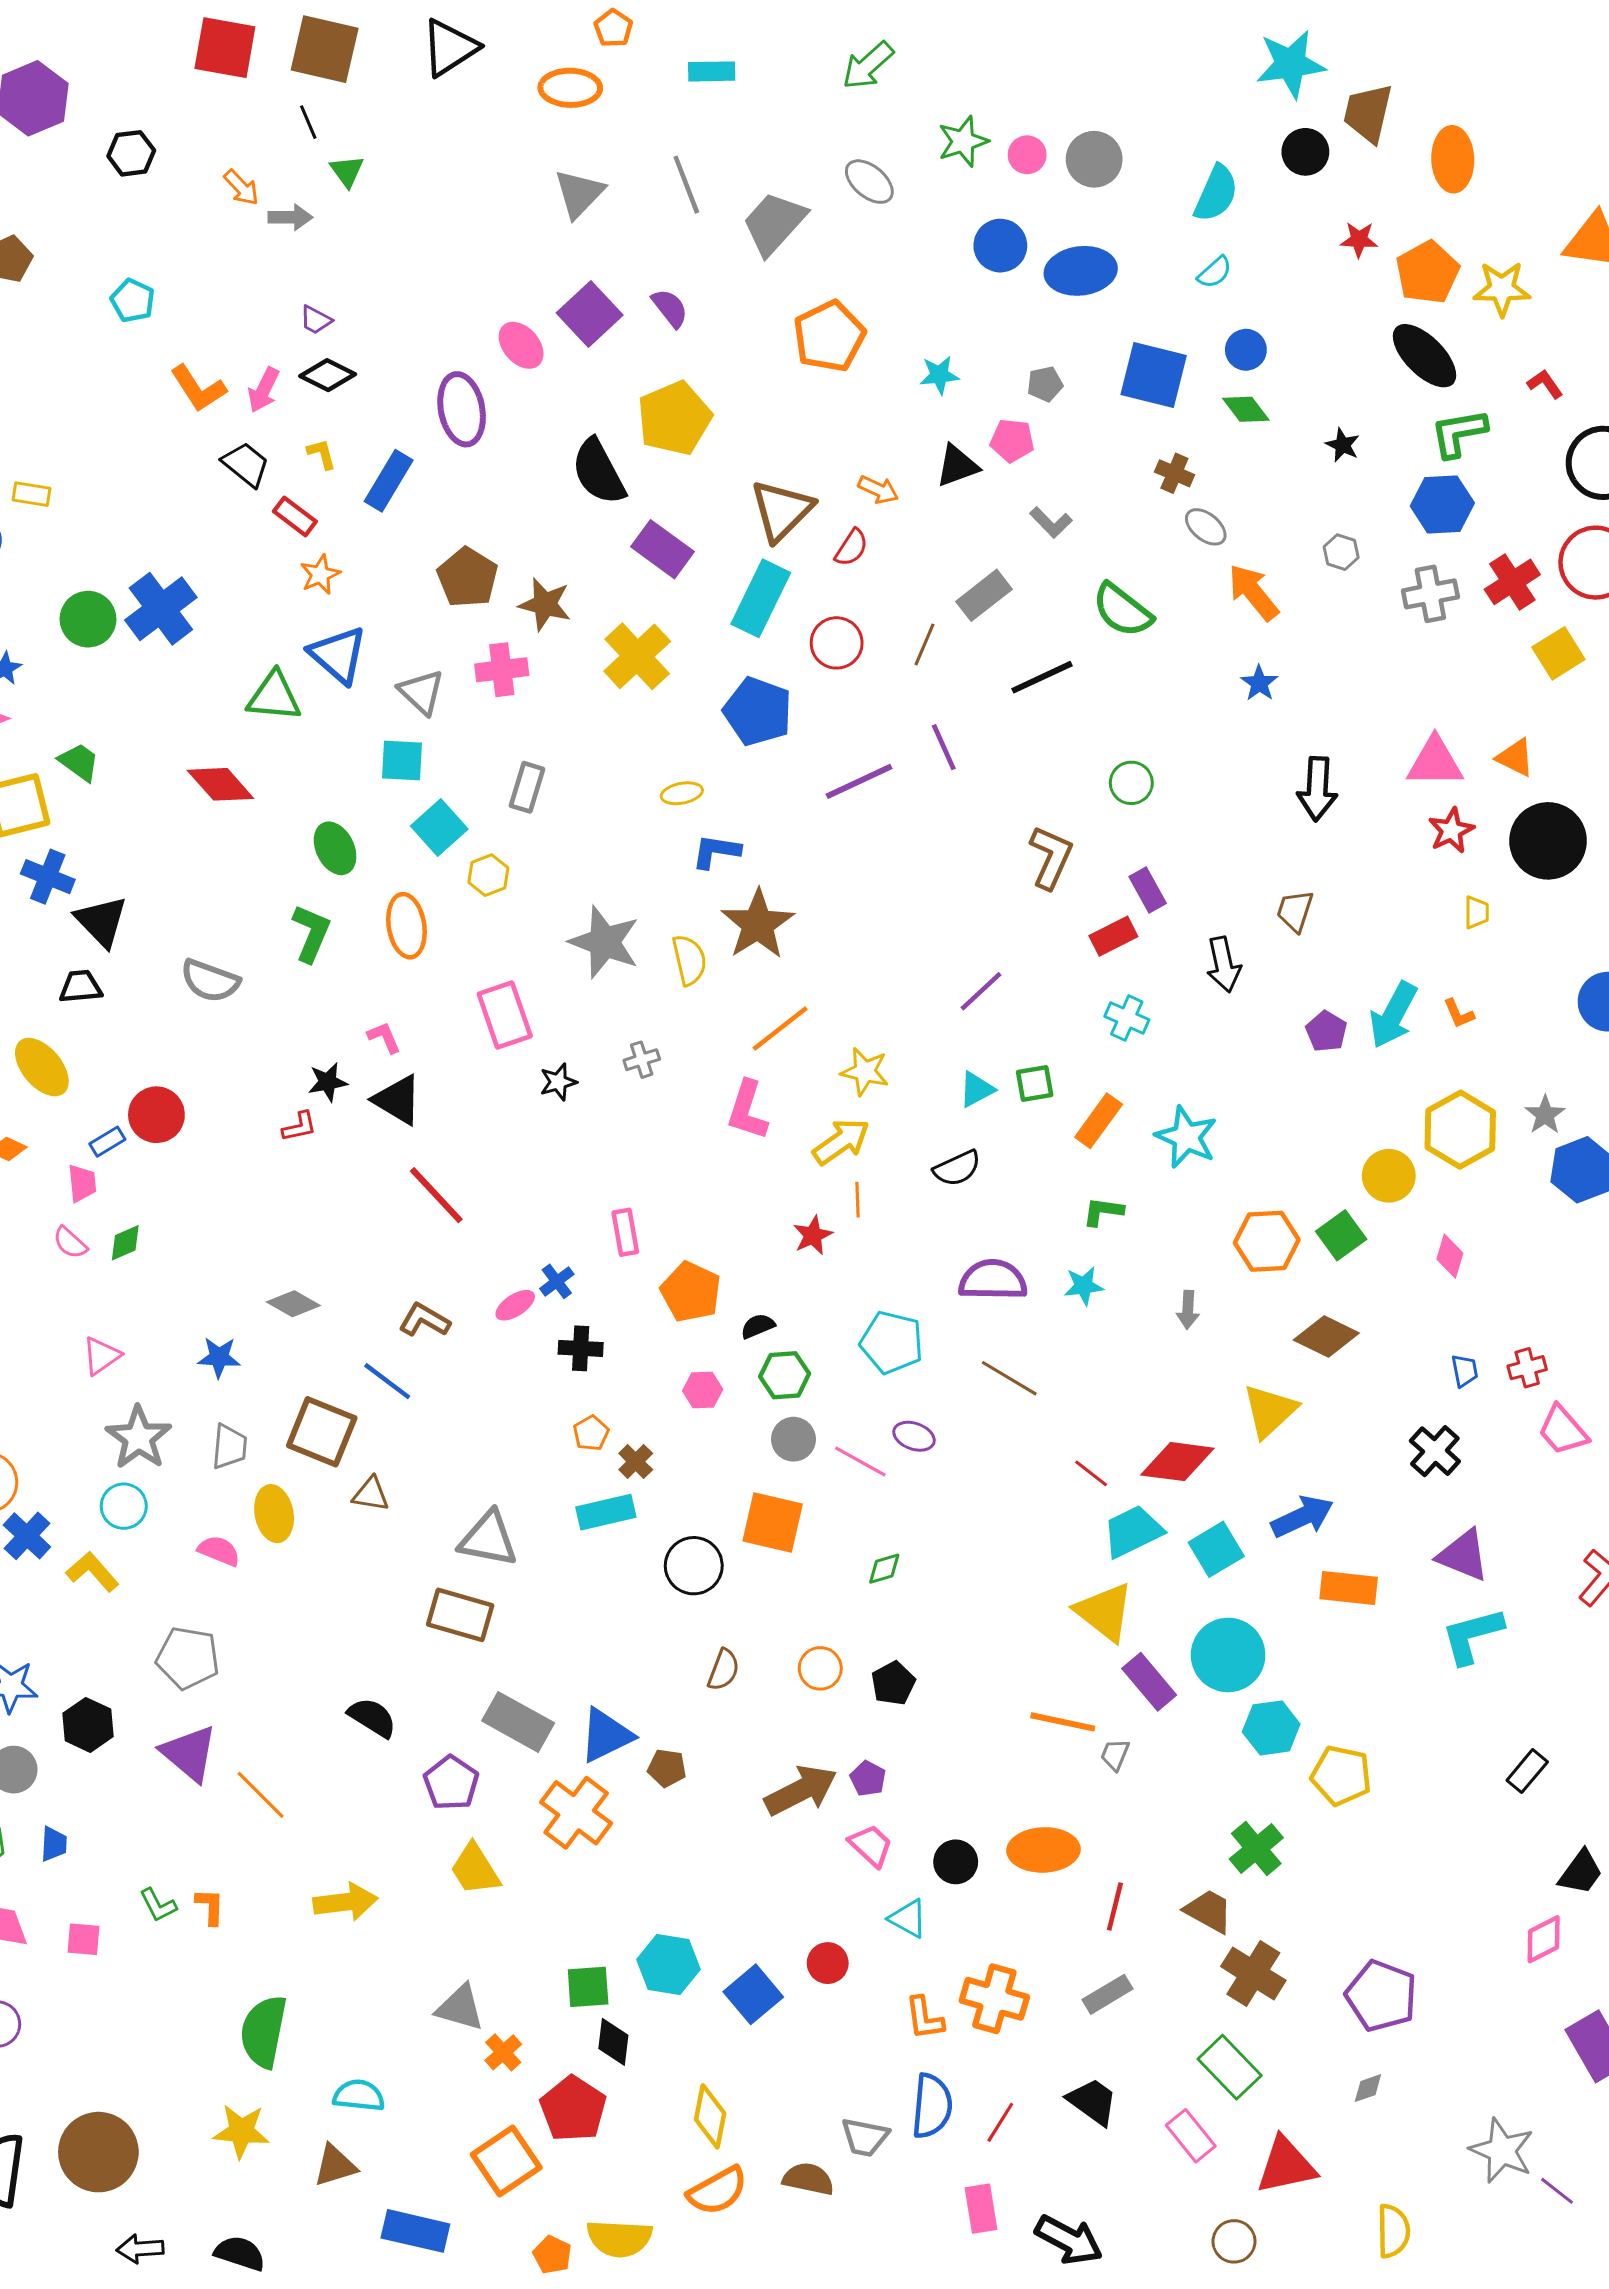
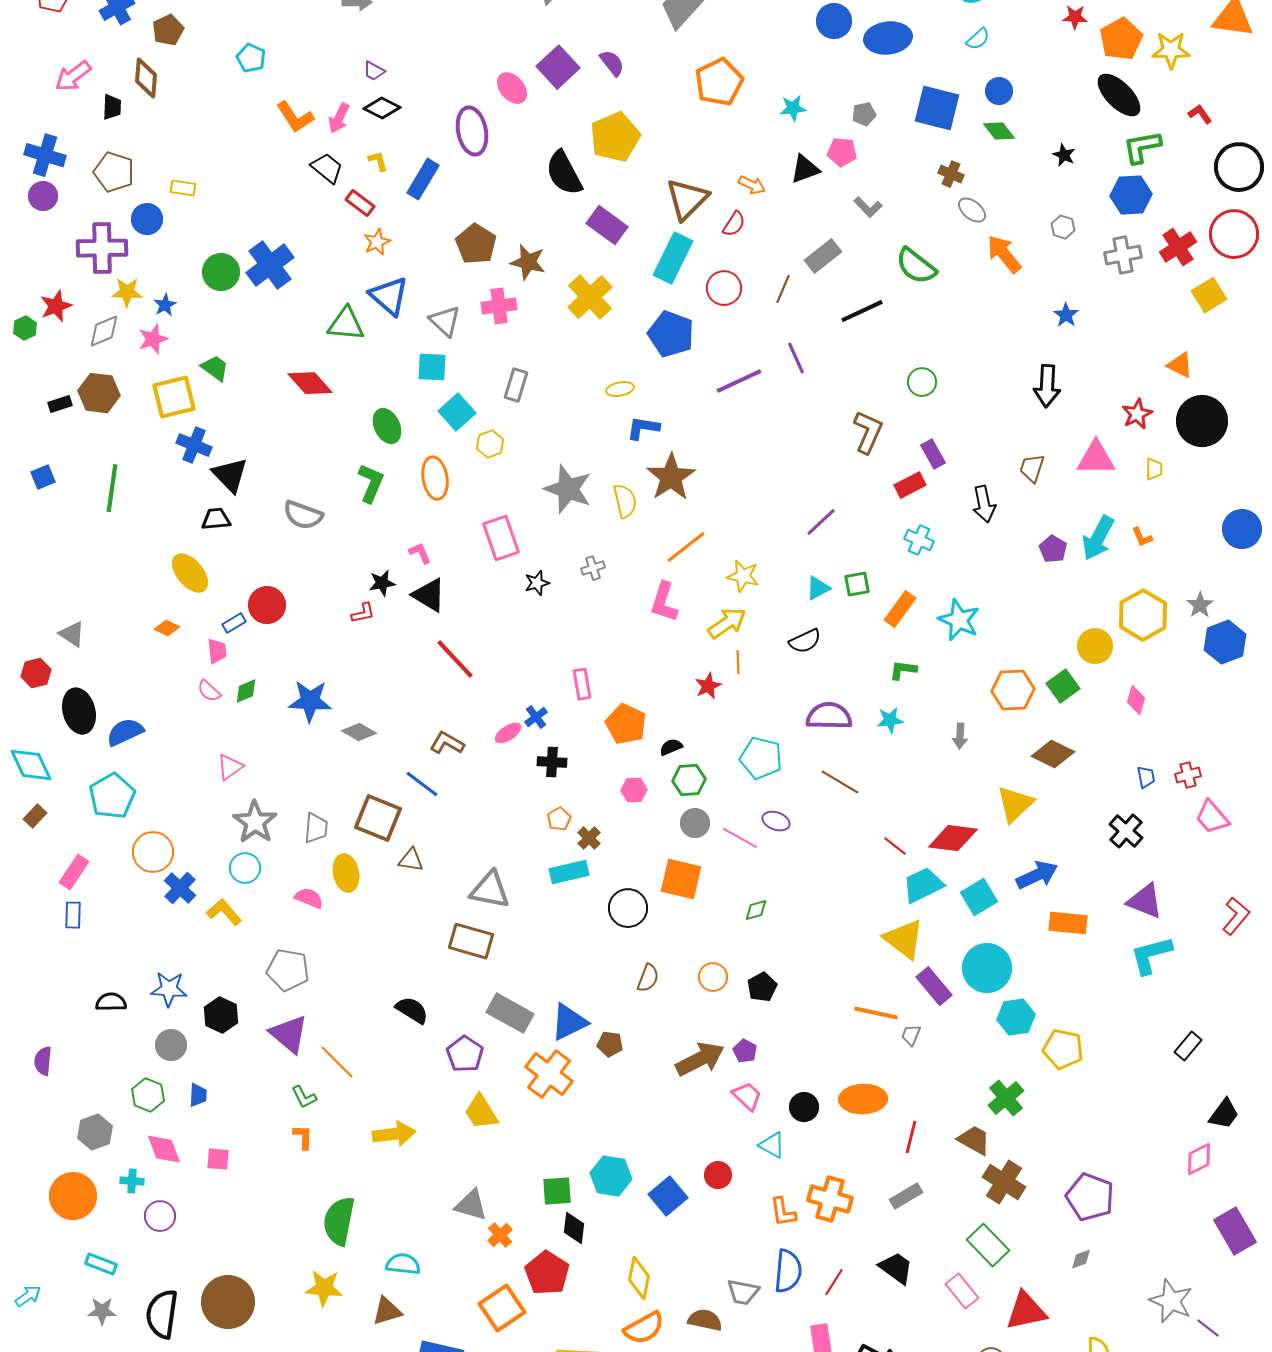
blue star: (1259, 683) -> (1066, 315), moved
pink triangle: (1435, 762) -> (1096, 458), moved
blue star: (219, 1357) -> (310, 701), moved, size x1.5
green L-shape: (158, 1905) -> (304, 1097), moved

